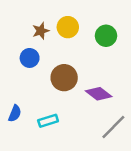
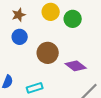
brown star: (41, 31) -> (19, 15), moved
green circle: (106, 36) -> (73, 19), moved

